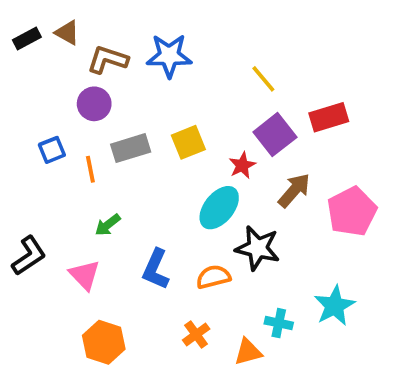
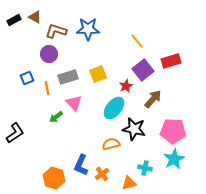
pink pentagon: (352, 211) -> (173, 131), moved, turned 30
blue L-shape: (156, 269) -> (81, 165), moved
pink triangle: (85, 275) -> (74, 103), moved

